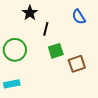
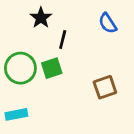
green square: (56, 51) -> (52, 68), moved

